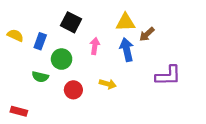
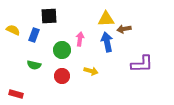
black square: (71, 22) -> (49, 16), moved, turned -30
brown arrow: (147, 34) -> (124, 29), turned 32
green circle: (62, 59) -> (62, 50), moved

